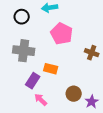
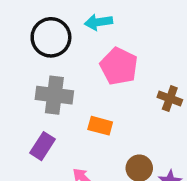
black circle: (22, 17) -> (51, 37), size x1.5
purple rectangle: (33, 81) -> (42, 146), moved

